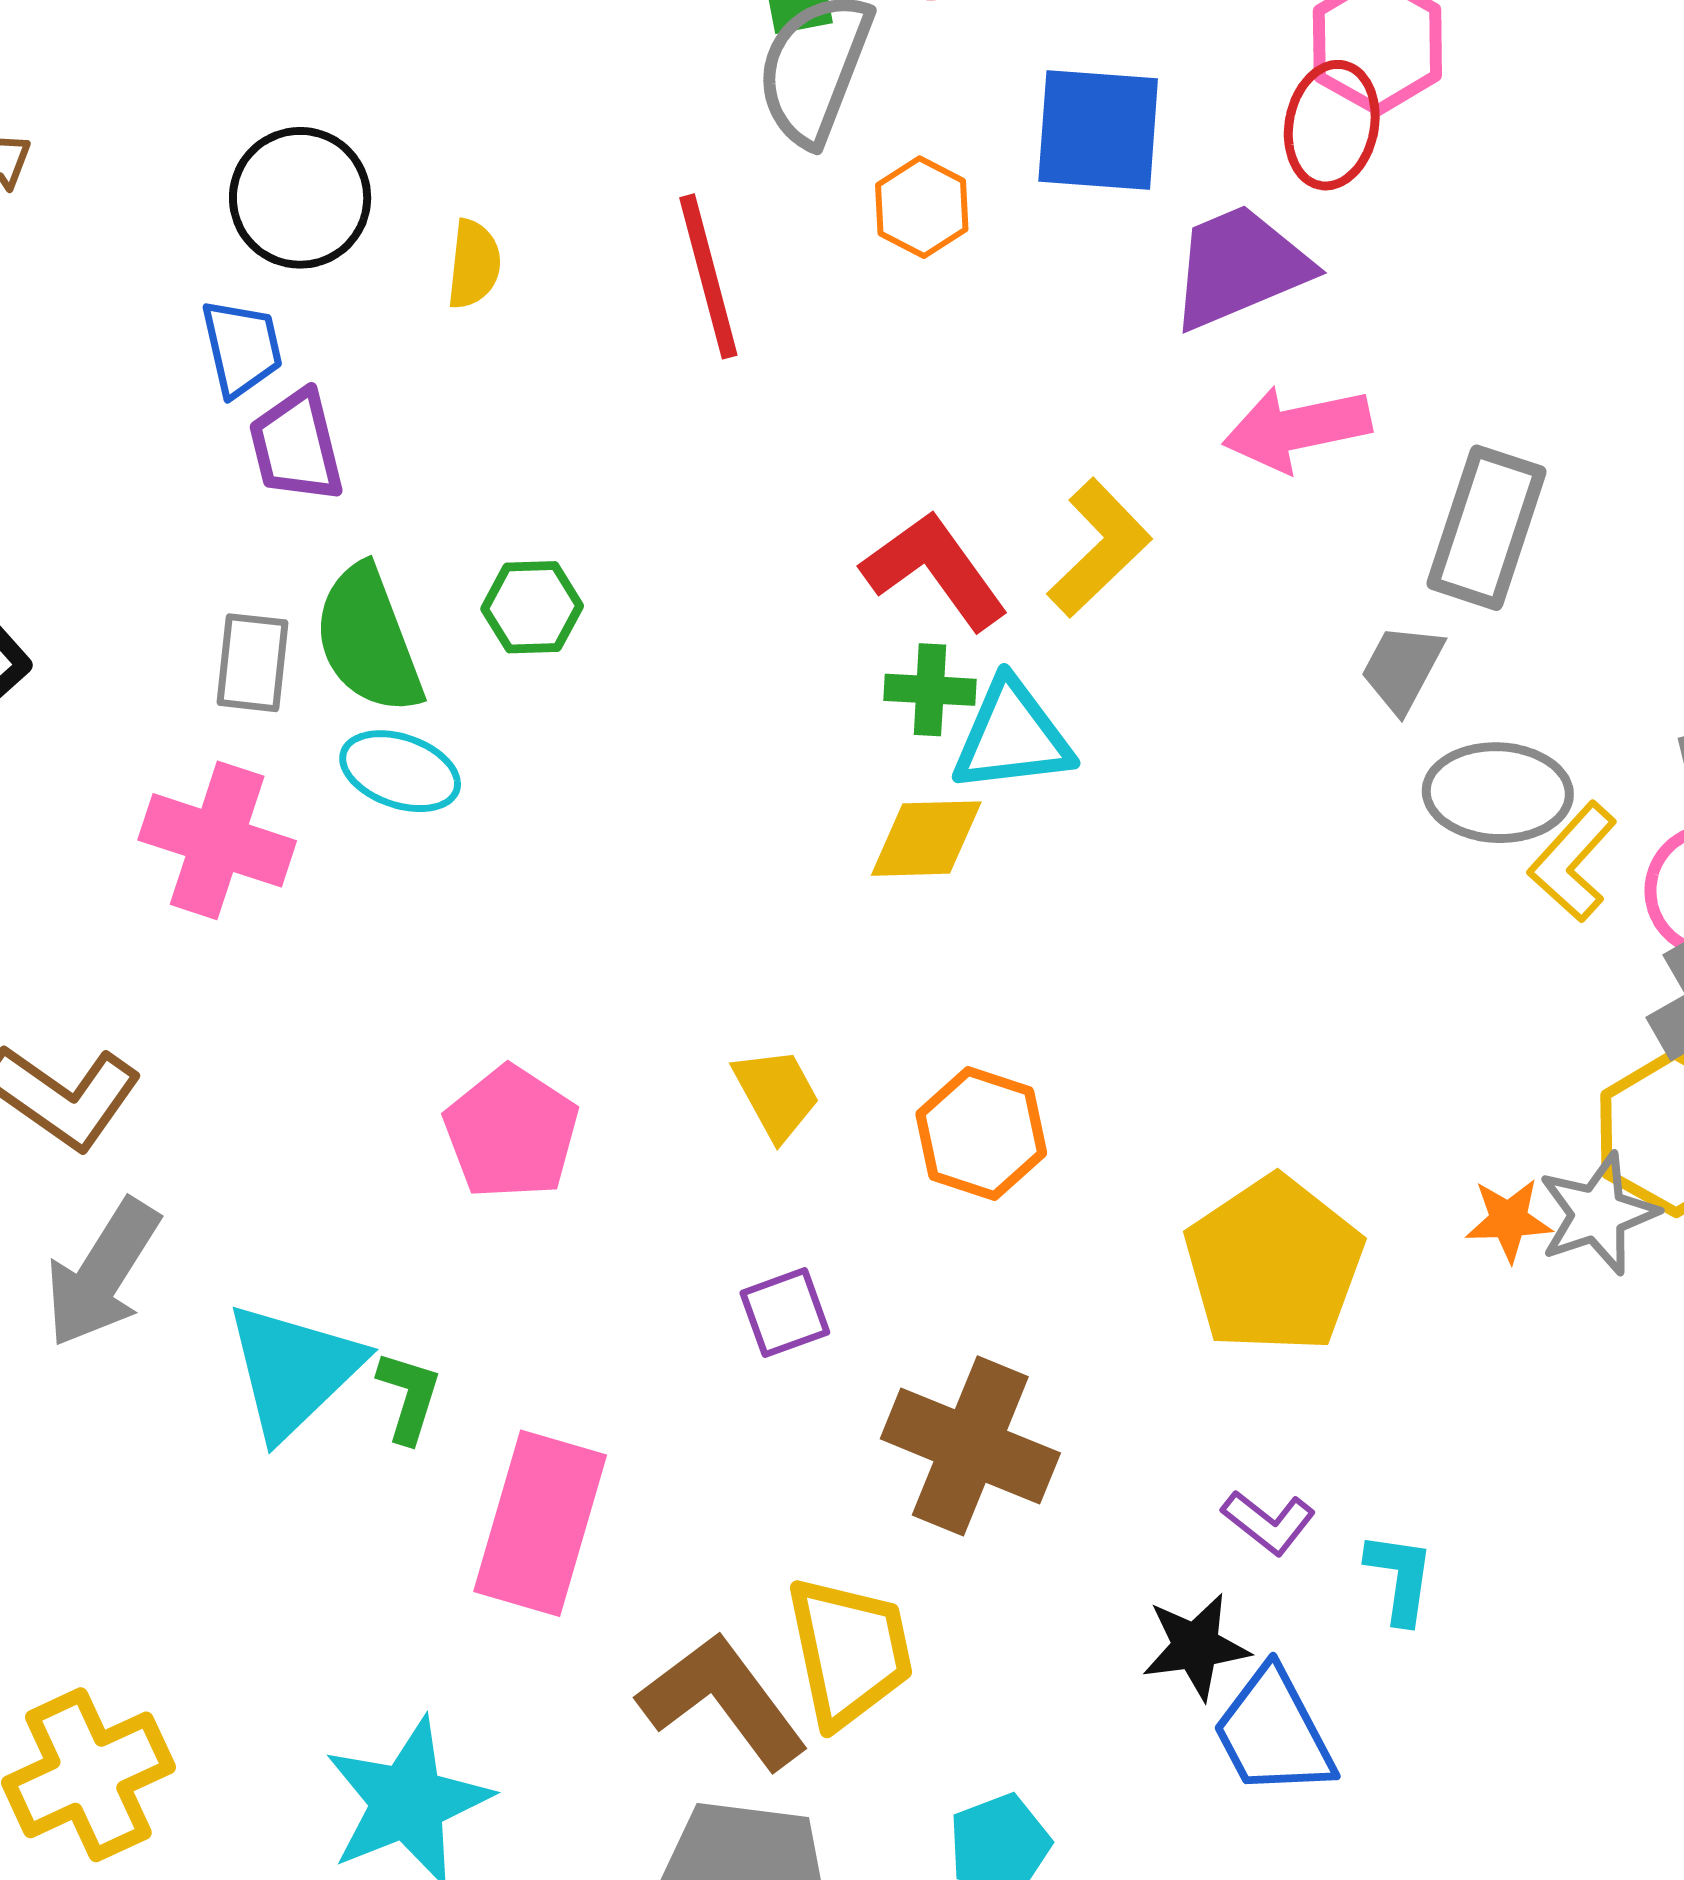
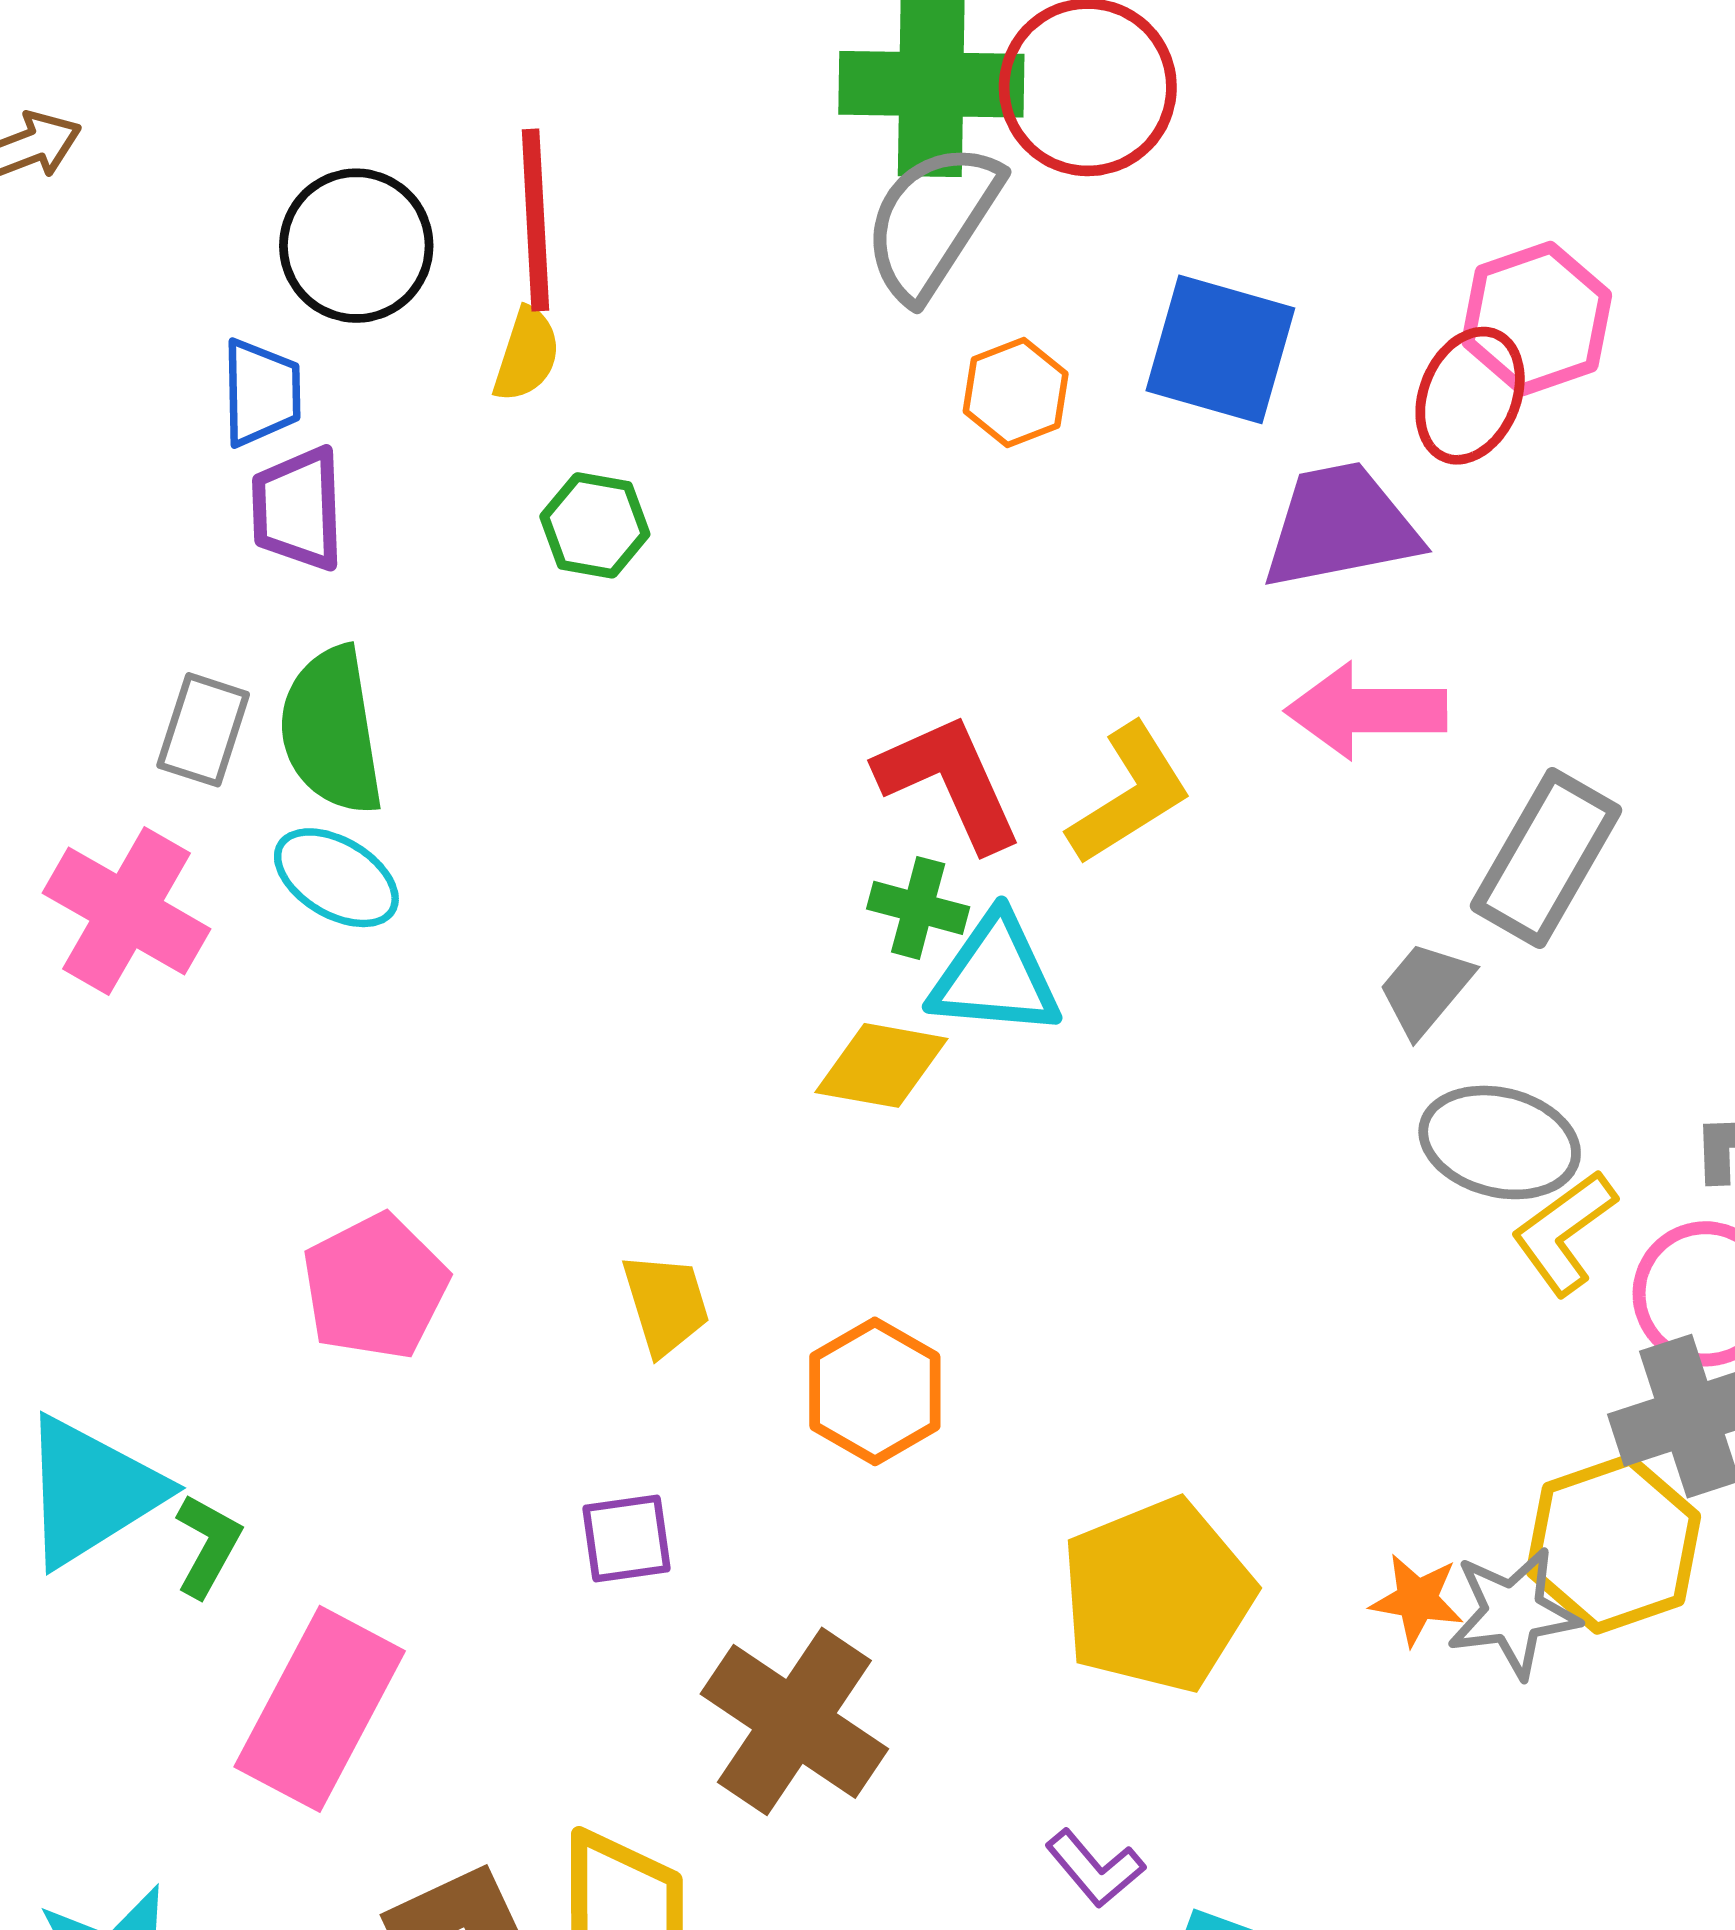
red line: (708, 276) -> (535, 220), moved
green hexagon: (532, 607) -> (595, 525), moved

